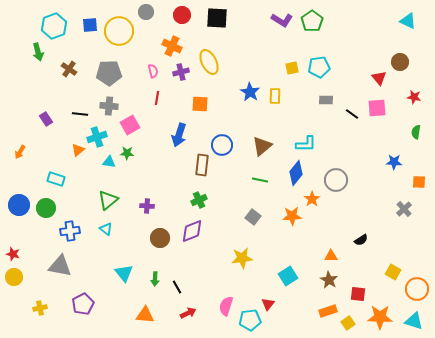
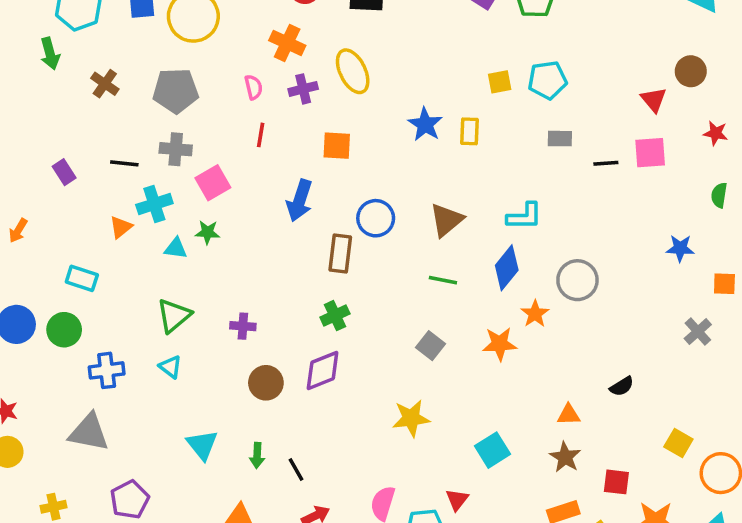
black line: (352, 114) -> (606, 163), turned -40

